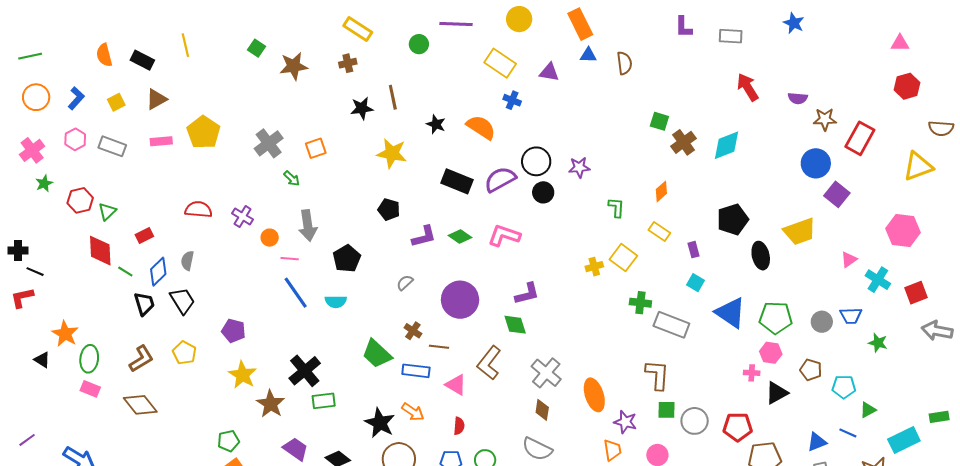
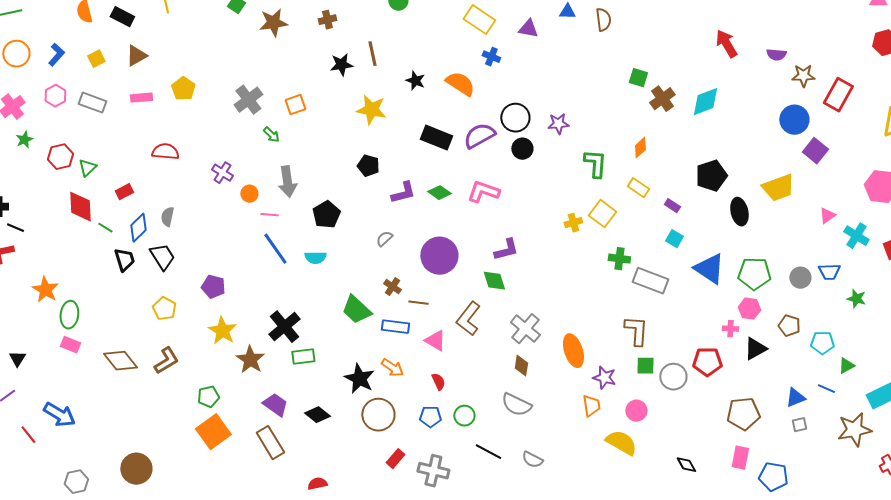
yellow pentagon: (203, 132) -> (183, 89), size x0.7
green L-shape: (616, 207) -> (595, 164), size x1.4
red semicircle: (198, 209) -> (165, 152), moved
purple rectangle: (694, 250) -> (672, 206), turned -42
brown L-shape: (141, 359) -> (166, 361), moved
black triangle: (42, 360) -> (17, 359), moved, turned 30
red semicircle: (459, 426) -> (438, 382), turned -30
red pentagon: (738, 427) -> (707, 362), moved

